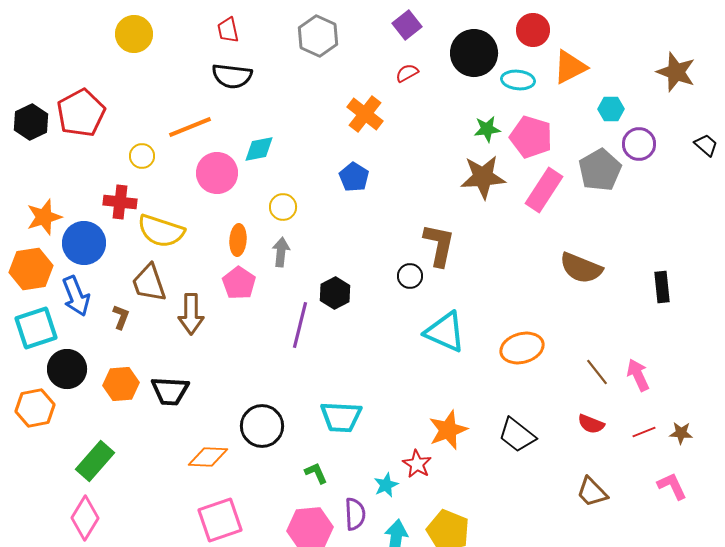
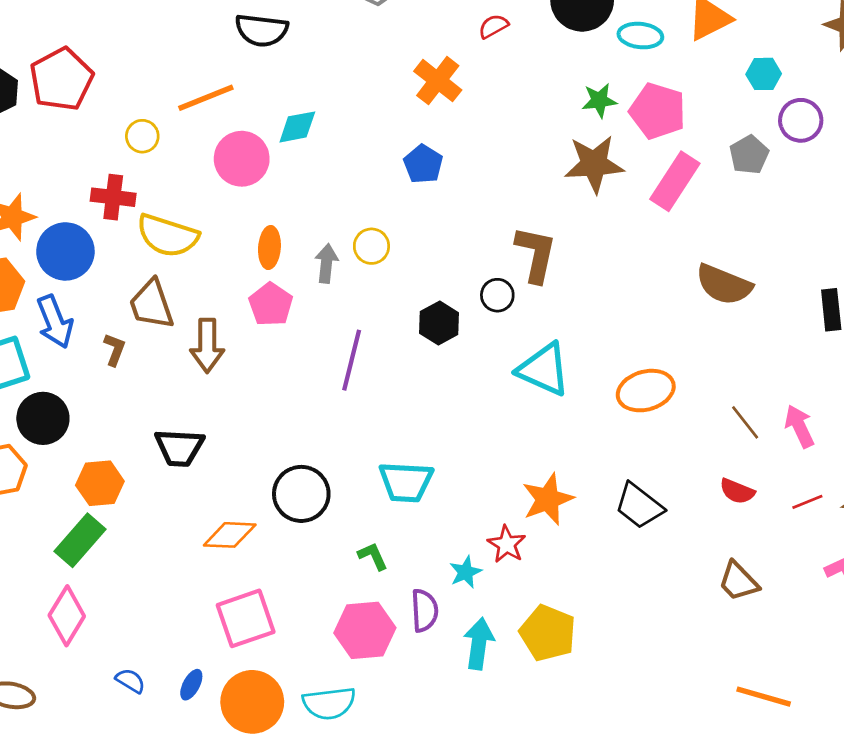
gray pentagon: (600, 170) -> (749, 155), size x0.7
yellow circle: (283, 207) -> (371, 246), moved
black hexagon: (335, 293) -> (439, 323), moved
orange hexagon: (121, 384) -> (100, 483), moved

